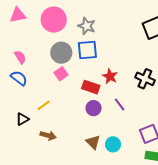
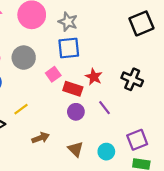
gray circle: (61, 53) -> (24, 58), moved
pink square: (61, 74) -> (53, 74), moved
brown arrow: (48, 135) -> (41, 138), moved, turned -35
cyan circle: (113, 144) -> (106, 152), moved

